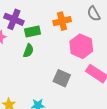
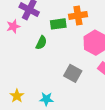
green rectangle: (33, 32) -> (58, 24), moved

